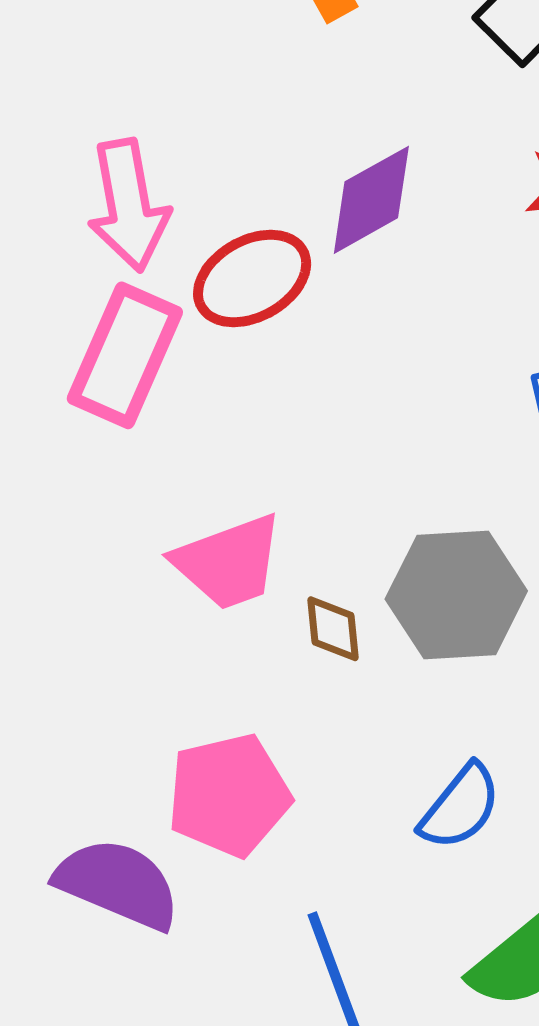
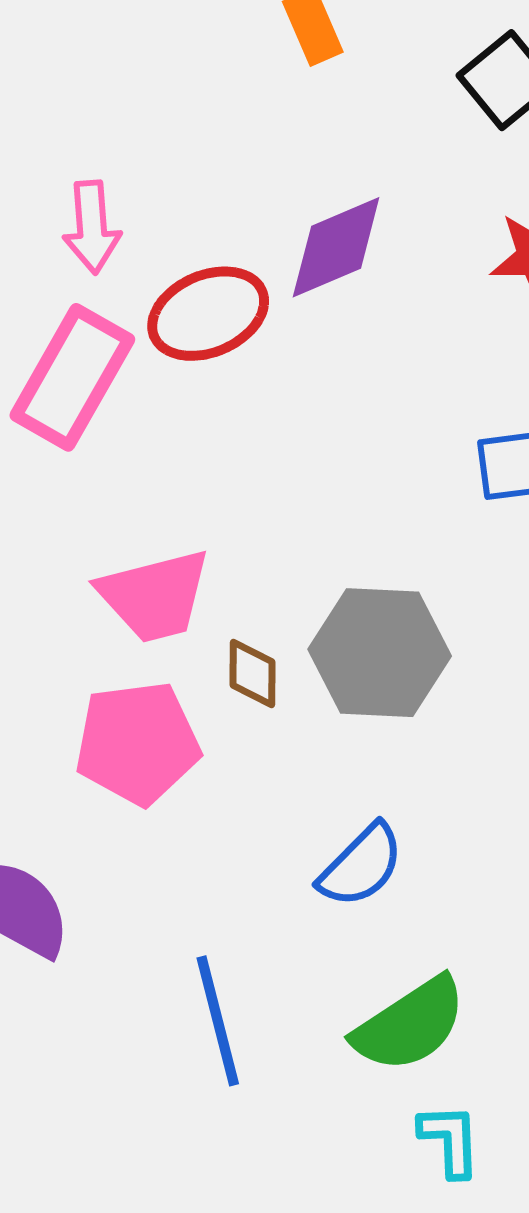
pink arrow: (128, 205) -> (92, 227), size x0.7
pink pentagon: (229, 795) -> (137, 743), moved

